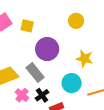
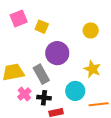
black cross: (42, 95) -> (44, 98), turned 32

